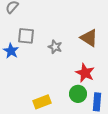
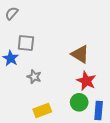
brown triangle: (89, 38) -> (80, 54), moved
gray star: (55, 47) -> (34, 77), moved

